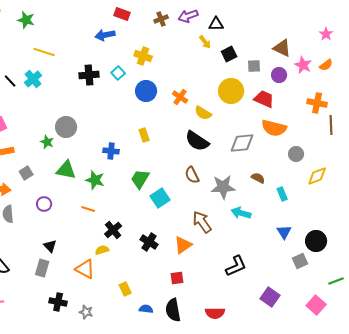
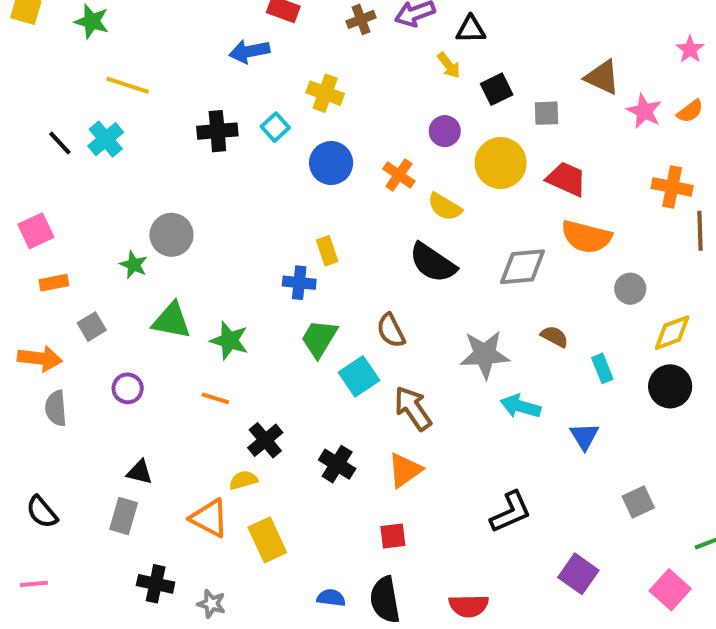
purple circle: (279, 75) -> (445, 131), moved
blue cross: (111, 151) -> (299, 283), moved
brown semicircle: (192, 175) -> (391, 331), moved
brown arrow: (202, 222) -> (413, 408), moved
blue triangle: (284, 232) -> (584, 436), moved
black circle: (316, 241) -> (670, 386), moved
black triangle: (50, 246) -> (140, 472), turned -32
yellow rectangle: (125, 289) -> (267, 540), moved, size x1.5

